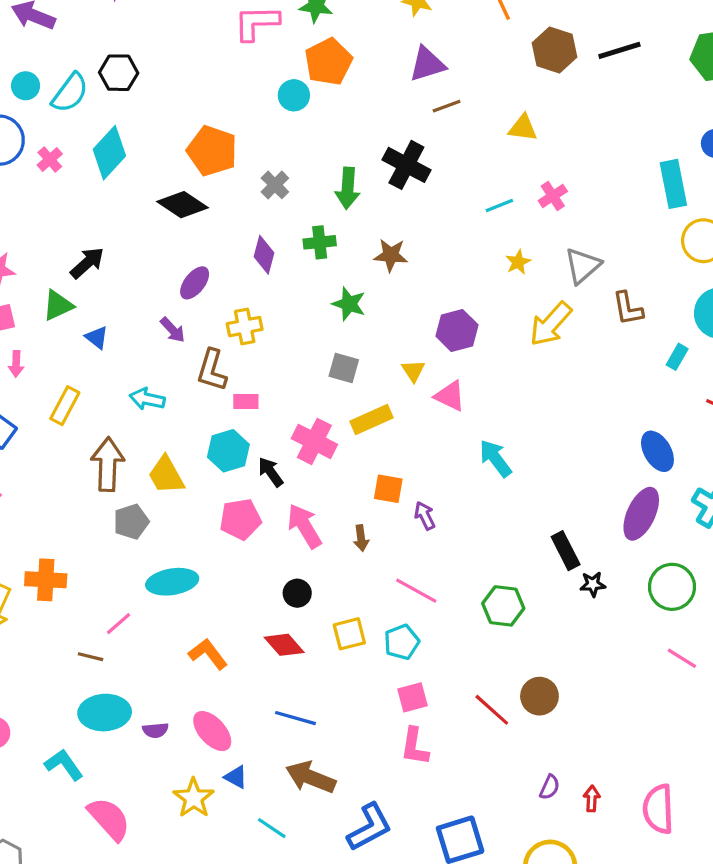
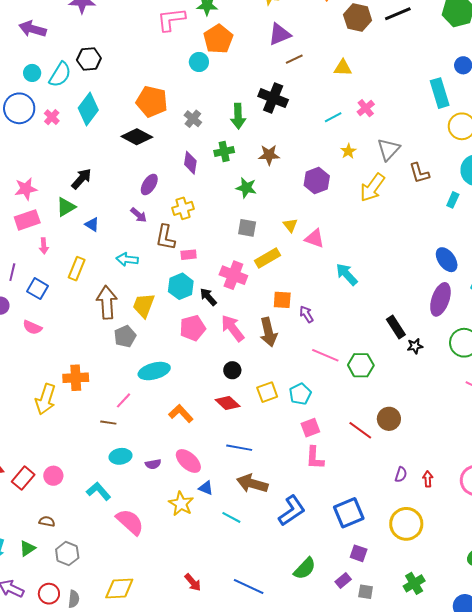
purple hexagon: (457, 330) -> (317, 181), moved
yellow trapezoid: (166, 475) -> (144, 305), turned 56
brown arrow: (361, 538) -> (268, 332), size x1.8
pink line: (416, 591) -> (325, 355), moved
cyan ellipse: (105, 713) -> (121, 456), size x0.7

